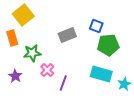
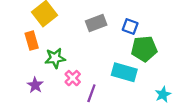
gray rectangle: (67, 35) -> (96, 23), moved
cyan rectangle: (101, 74) -> (124, 72), moved

